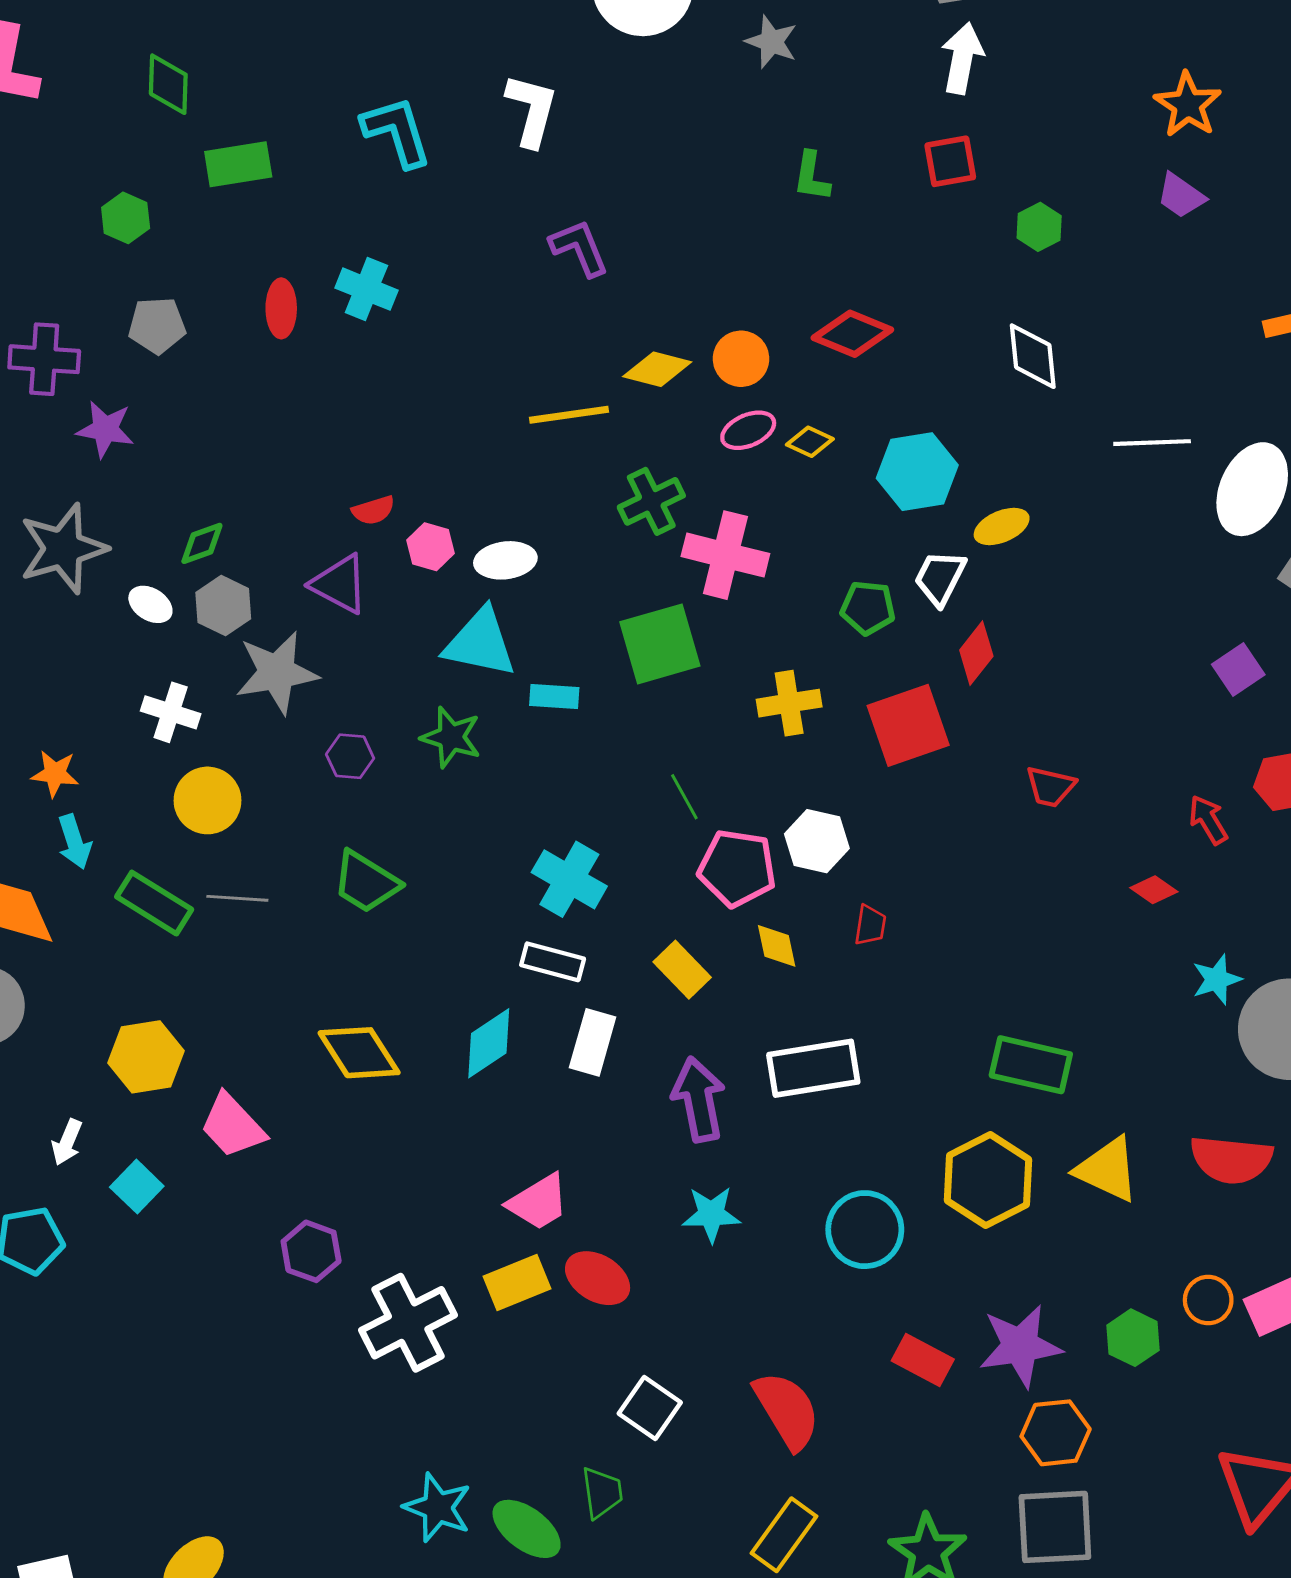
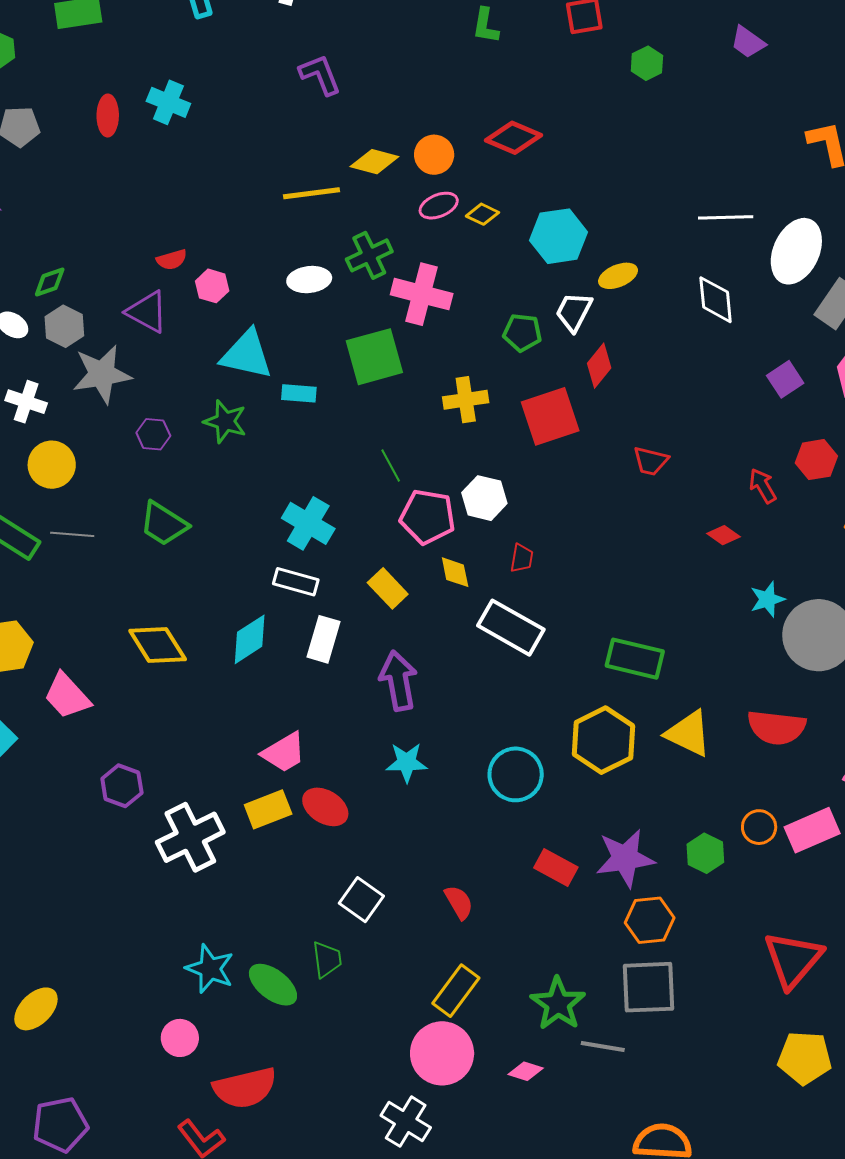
white diamond: (1033, 356) -> (716, 300), moved
white ellipse: (505, 560) -> (309, 280), moved
white rectangle: (813, 1068) -> (511, 628), moved, turned 38
red semicircle: (787, 1410) -> (459, 902), size x0.6

